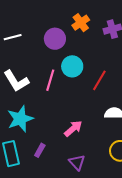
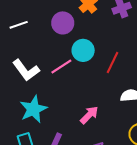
pink line: (50, 80) -> (61, 67), turned 45

